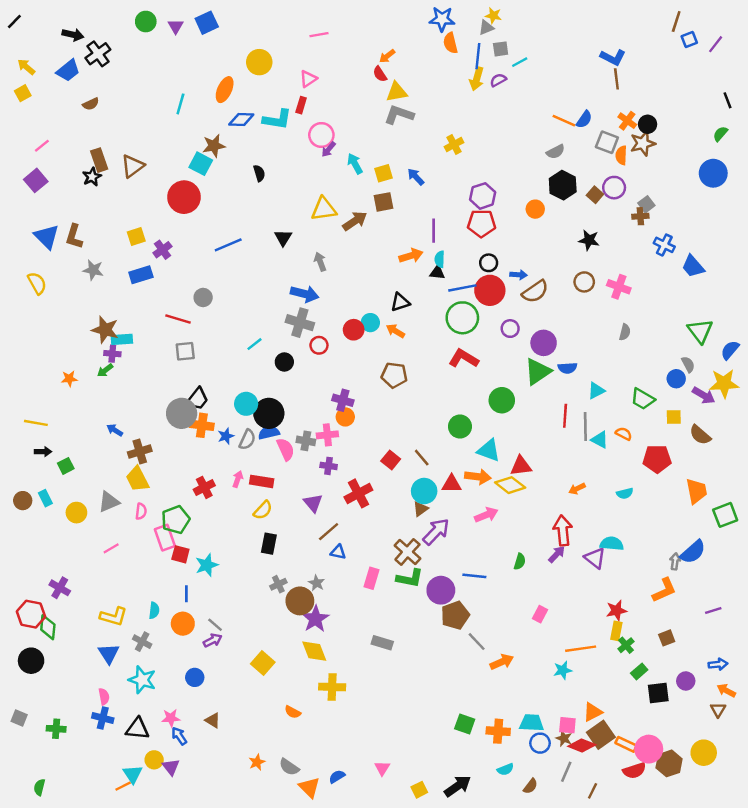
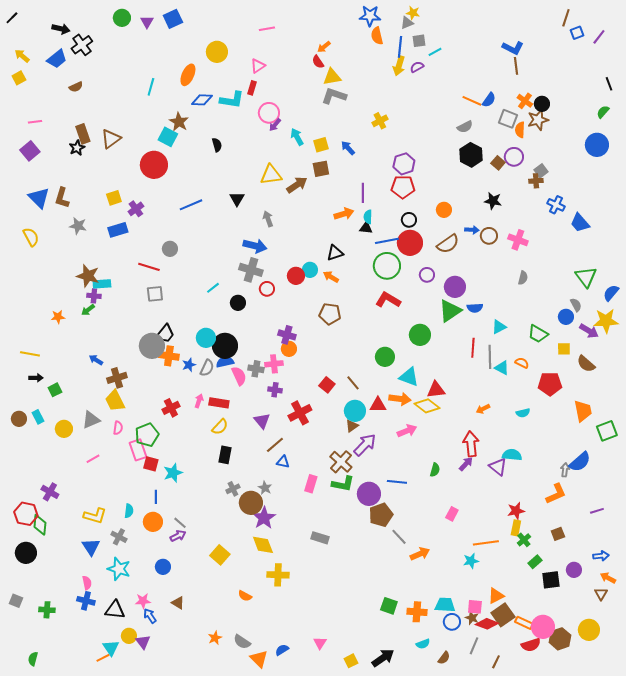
pink line: (42, 146) -> (35, 122), turned 32
brown star: (214, 146) -> (179, 122), turned -30
orange circle: (535, 209) -> (444, 210), moved
blue arrow: (518, 275) -> (472, 230), moved

